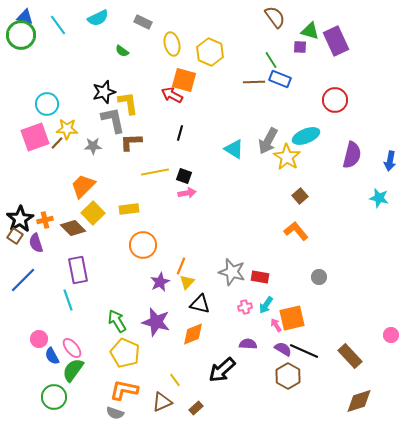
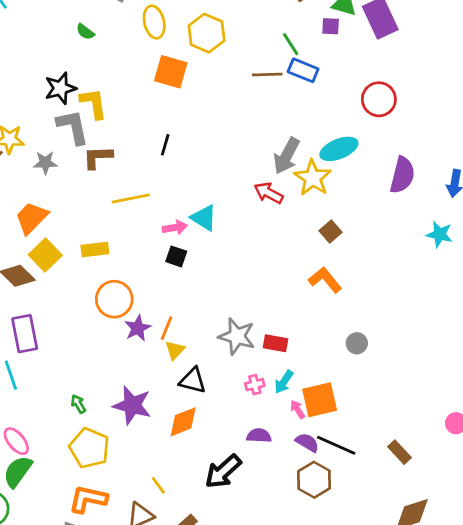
red arrow: (172, 95) -> (269, 193), moved
cyan triangle: (234, 149) -> (204, 218), moved
black square: (184, 176) -> (176, 256), moved
purple star: (160, 282) -> (138, 328), moved
green arrow: (117, 321) -> (78, 404), size x0.6
brown rectangle: (350, 356) -> (400, 452), size x0.7

